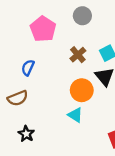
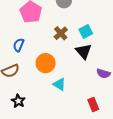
orange circle: (82, 90) -> (46, 63), moved

